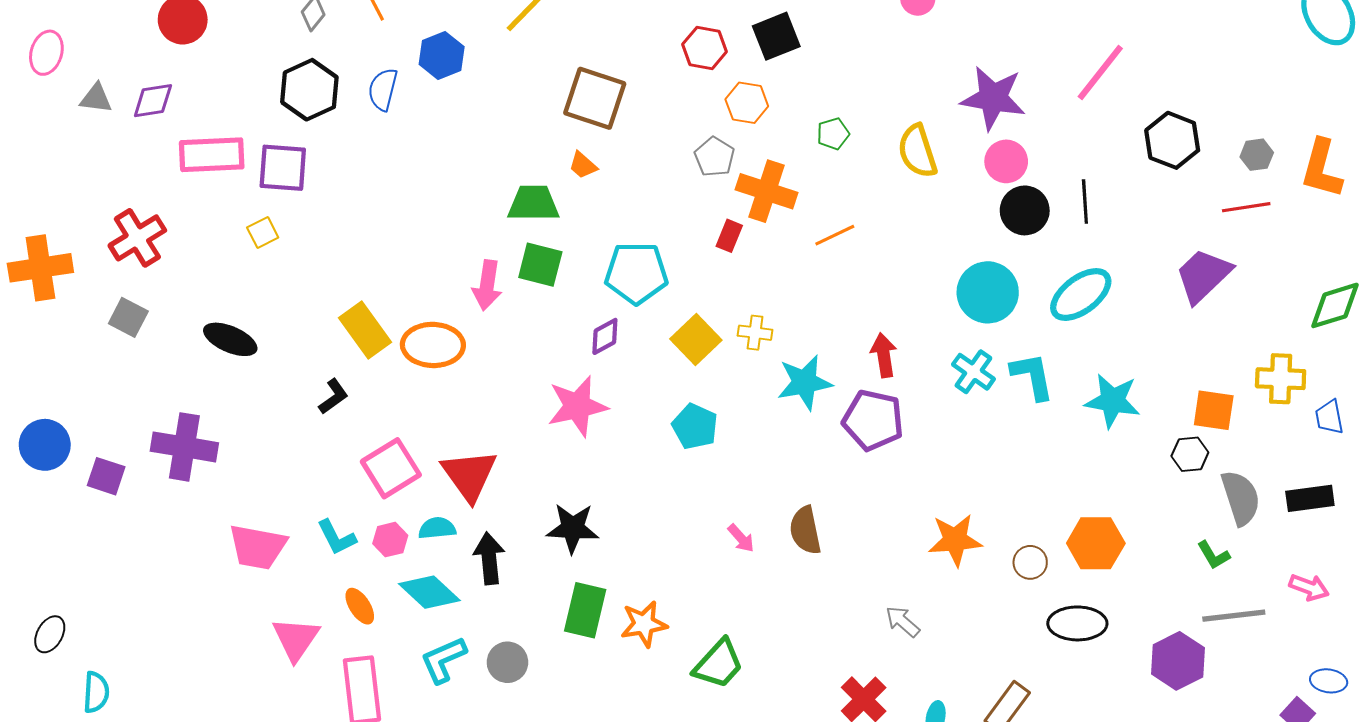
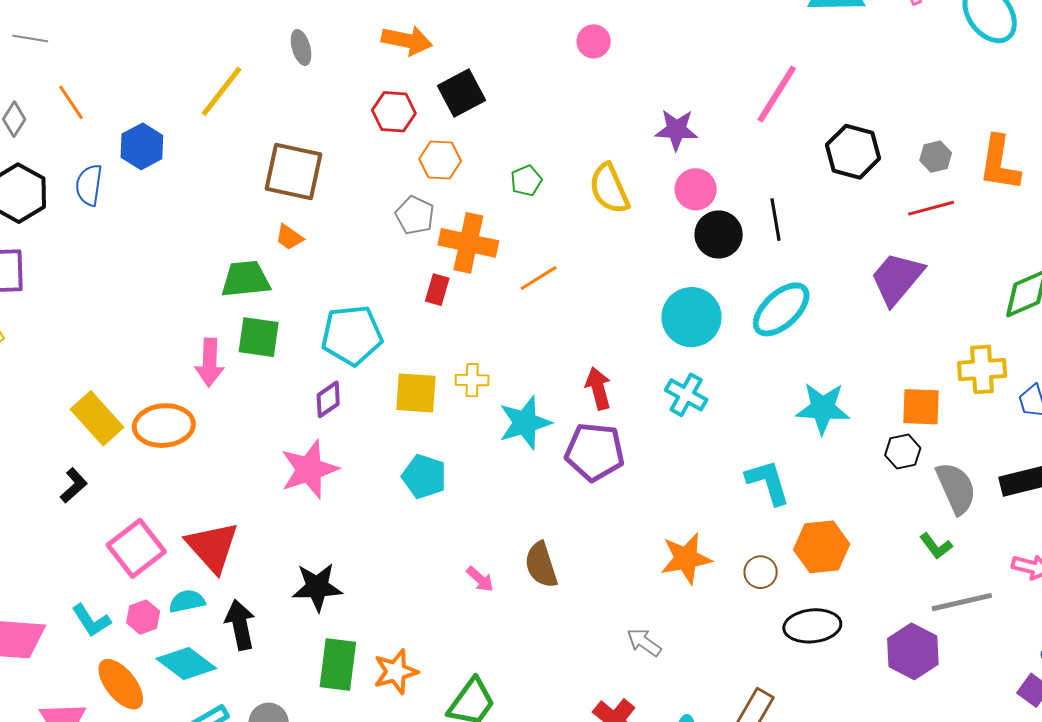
purple star: (993, 98) -> (676, 130), size x0.7
yellow square: (696, 340) -> (416, 393), turned -36
cyan L-shape: (1032, 376) -> (768, 482), moved
orange ellipse: (360, 606) -> (121, 684), size x1.5

